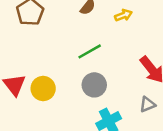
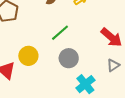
yellow circle: (43, 89) -> (28, 56), moved

